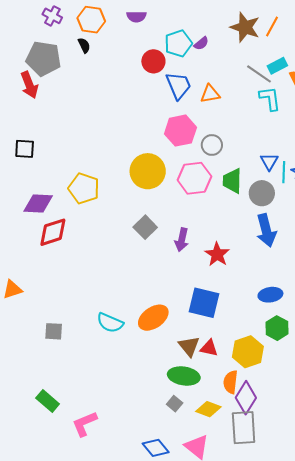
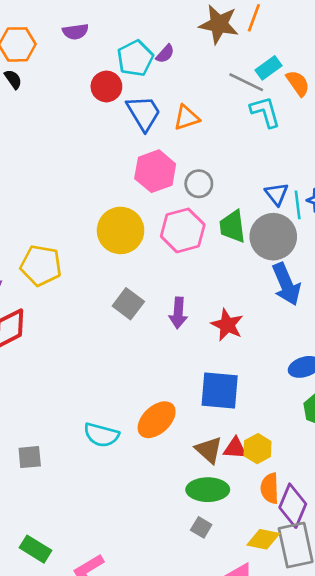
gray circle: (262, 193) -> (273, 237), size x1.4
yellow hexagon: (248, 352) -> (258, 449), moved, size x0.7
yellow diamond: (208, 409) -> (263, 539), moved

